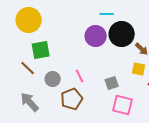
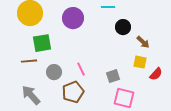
black circle: (122, 34) -> (123, 27), size x0.6
purple circle: (96, 36) -> (73, 18), moved
brown line: (28, 68) -> (29, 61), turned -49

